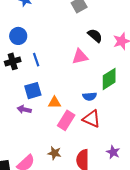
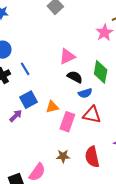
black semicircle: (95, 36) -> (75, 77), moved
green diamond: (109, 79) -> (101, 72), turned -35
purple arrow: (24, 109) -> (16, 116), moved, turned 136

